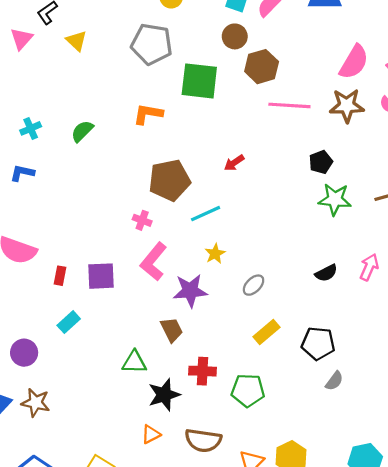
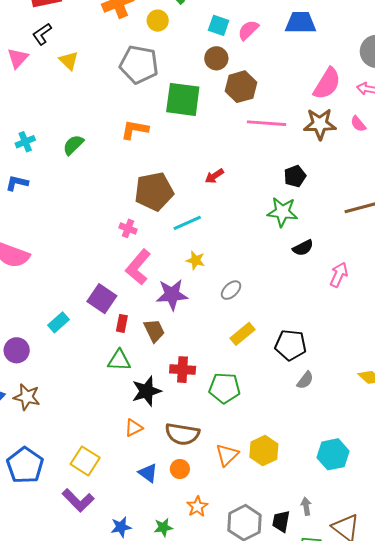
green star: (335, 199) -> (282, 212), moved
yellow star: (215, 254) -> (196, 260), turned -30
black semicircle: (326, 273) -> (303, 248), moved
red rectangle: (60, 276) -> (122, 323), moved
purple square: (101, 276) -> (102, 299), moved, turned 36

